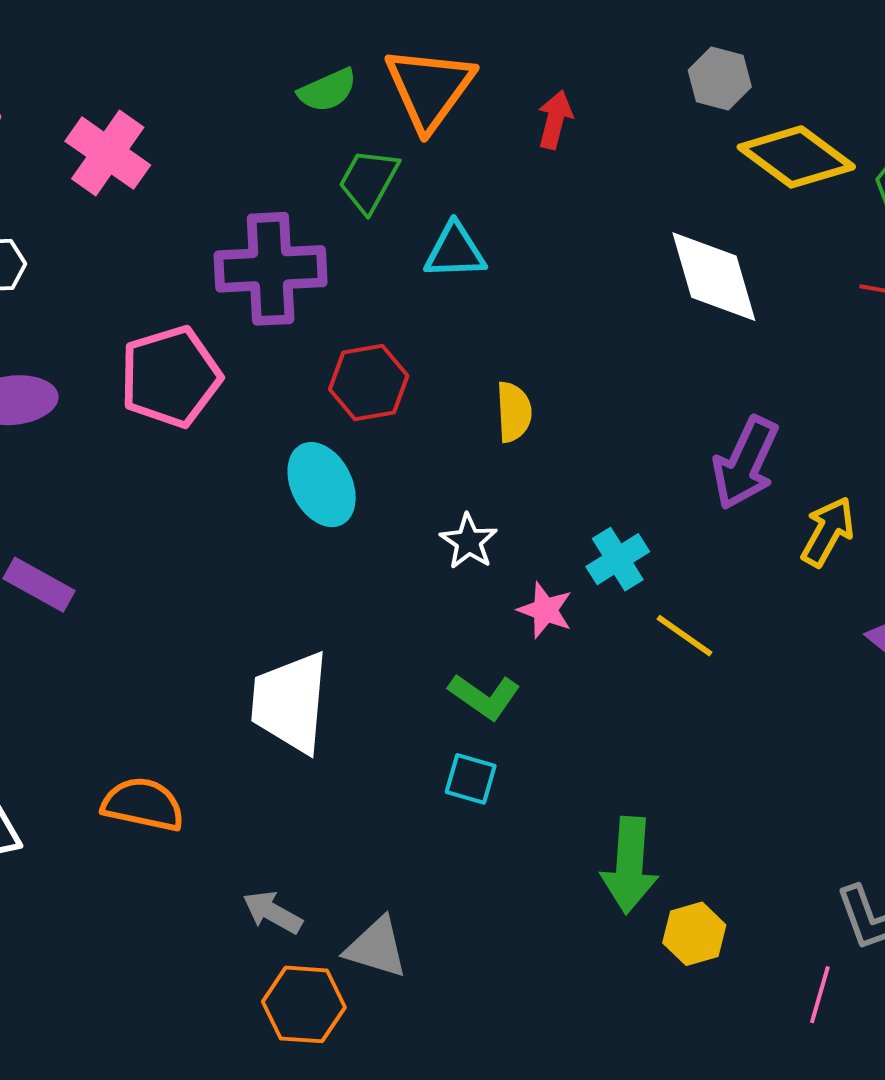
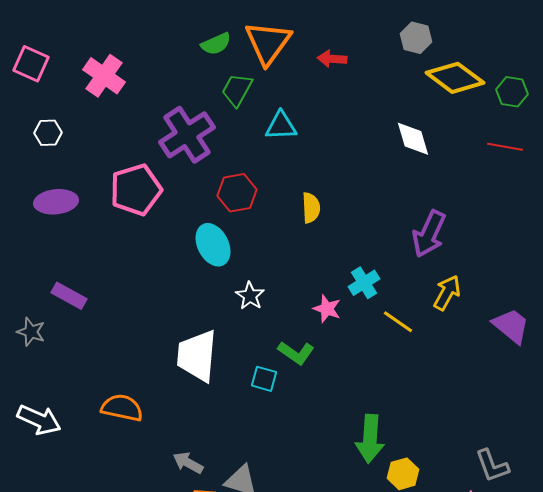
red arrow: (555, 120) -> (332, 59), turned -100
purple cross: (271, 269) -> (187, 135), turned -30
white diamond: (714, 277) -> (413, 139), size x0.7
yellow arrow: (828, 532) -> (447, 293), moved
white star: (469, 541) -> (250, 296), moved
cyan square: (471, 779) -> (264, 379), moved

